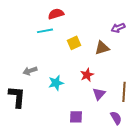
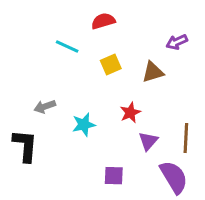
red semicircle: (56, 14) -> (103, 21), moved
cyan line: (45, 31) -> (67, 47), turned 35
purple semicircle: (116, 118) -> (174, 177), size x1.6

